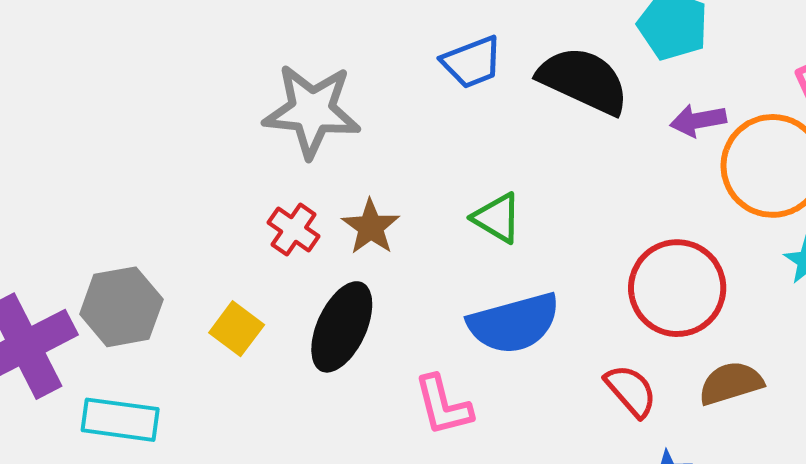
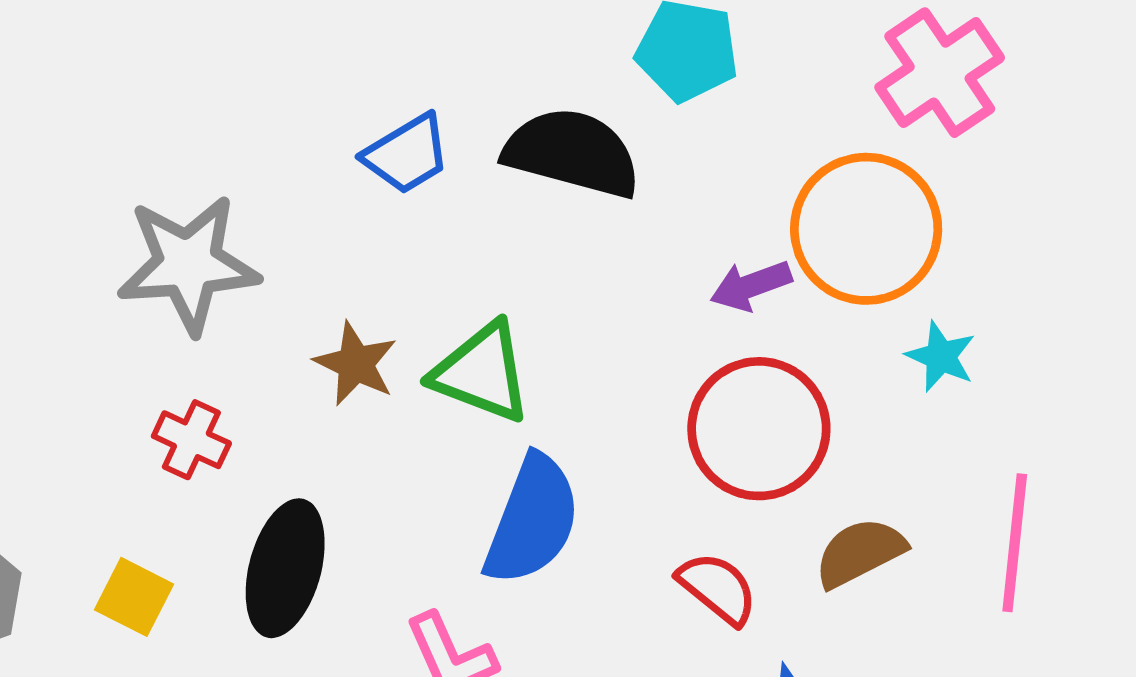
purple arrow: (698, 120) -> (751, 286), moved
green triangle: (497, 218) -> (482, 373), size x1.4
brown star: (371, 227) -> (356, 364), moved
blue semicircle: (514, 323) -> (532, 520), turned -44

